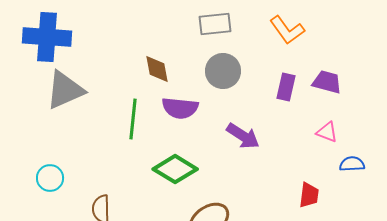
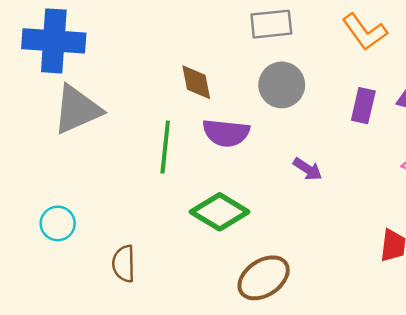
purple arrow: (243, 136) -> (308, 169), size x0.7

